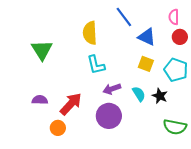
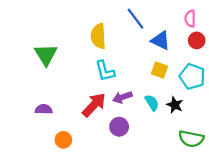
red arrow: (71, 104) -> (94, 105), moved
purple circle: (109, 116) -> (119, 127), size x0.7

